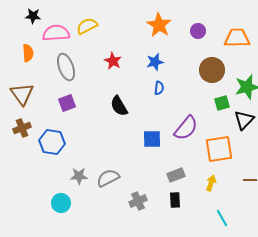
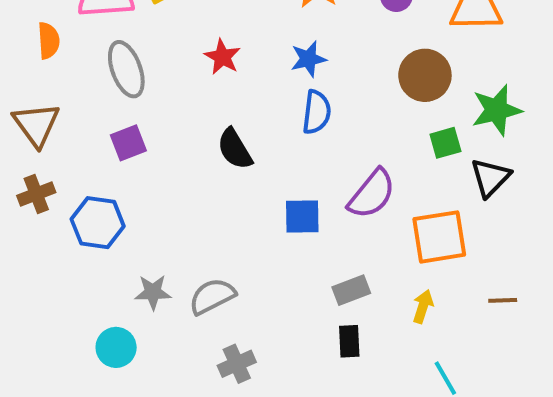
blue semicircle: (159, 88) -> (317, 112), size x1.5
gray cross: (138, 201) -> (237, 364), moved

